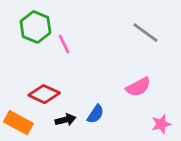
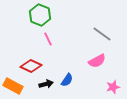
green hexagon: (36, 27) -> (40, 15), moved
gray line: (145, 33) -> (102, 34), moved
pink line: (64, 44) -> (48, 39), moved

